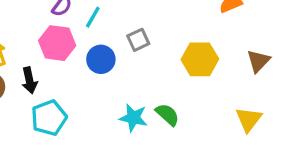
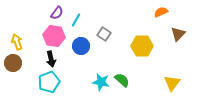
gray square: (138, 40) -> (104, 34), turned -32
brown triangle: (258, 61) -> (178, 34), moved
black arrow: (29, 80) -> (51, 59), moved

